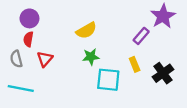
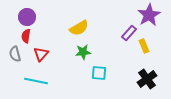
yellow rectangle: (135, 64) -> (144, 46), moved
black cross: (163, 73) -> (147, 79), moved
cyan square: (108, 80) -> (99, 73), size x0.7
cyan line: (21, 88) -> (36, 81), moved

